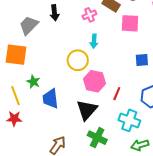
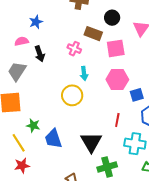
pink cross: (89, 15) -> (74, 49), turned -32
blue square: (142, 60) -> (137, 95), moved
pink hexagon: (95, 81) -> (117, 80), moved
green cross: (97, 138) -> (107, 167), turned -30

